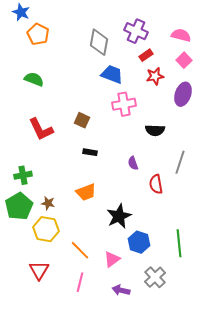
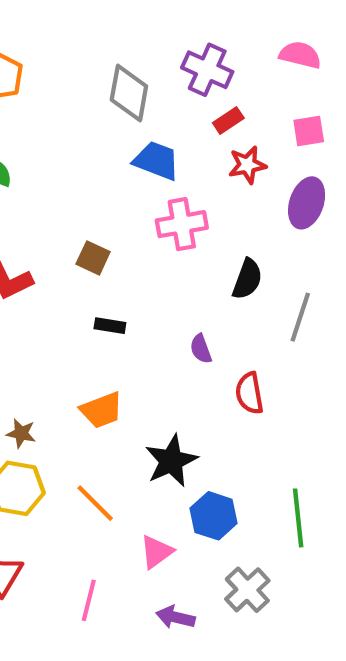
pink semicircle: (181, 35) -> (300, 55), moved
pink square: (184, 60) -> (309, 131), turned 35
black semicircle: (155, 130) -> (247, 279), turned -72
gray line: (180, 162) -> (300, 317), moved
orange line: (80, 250) -> (95, 503), moved

